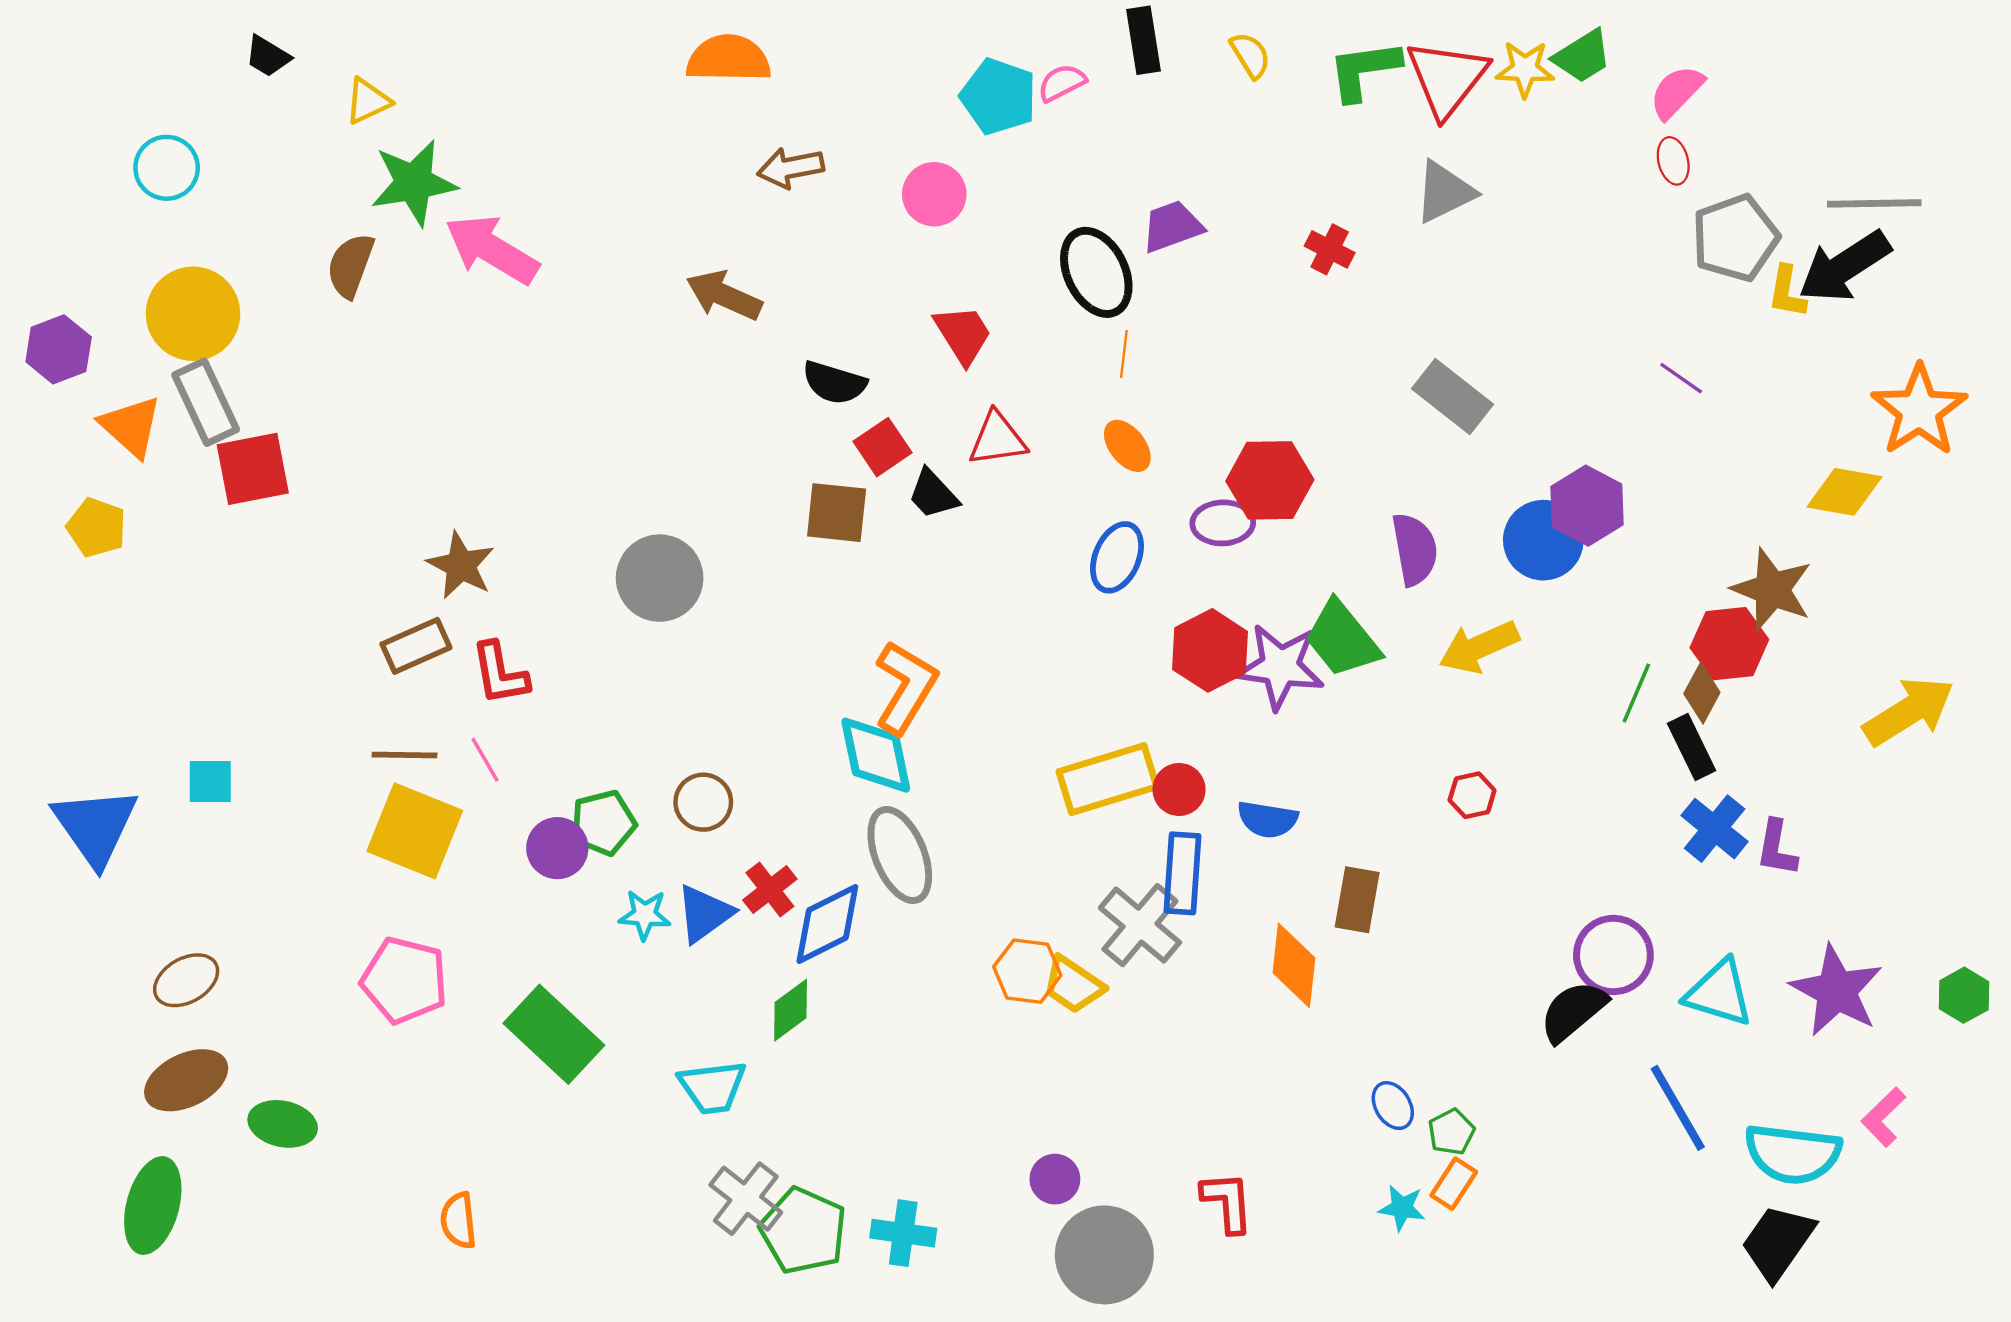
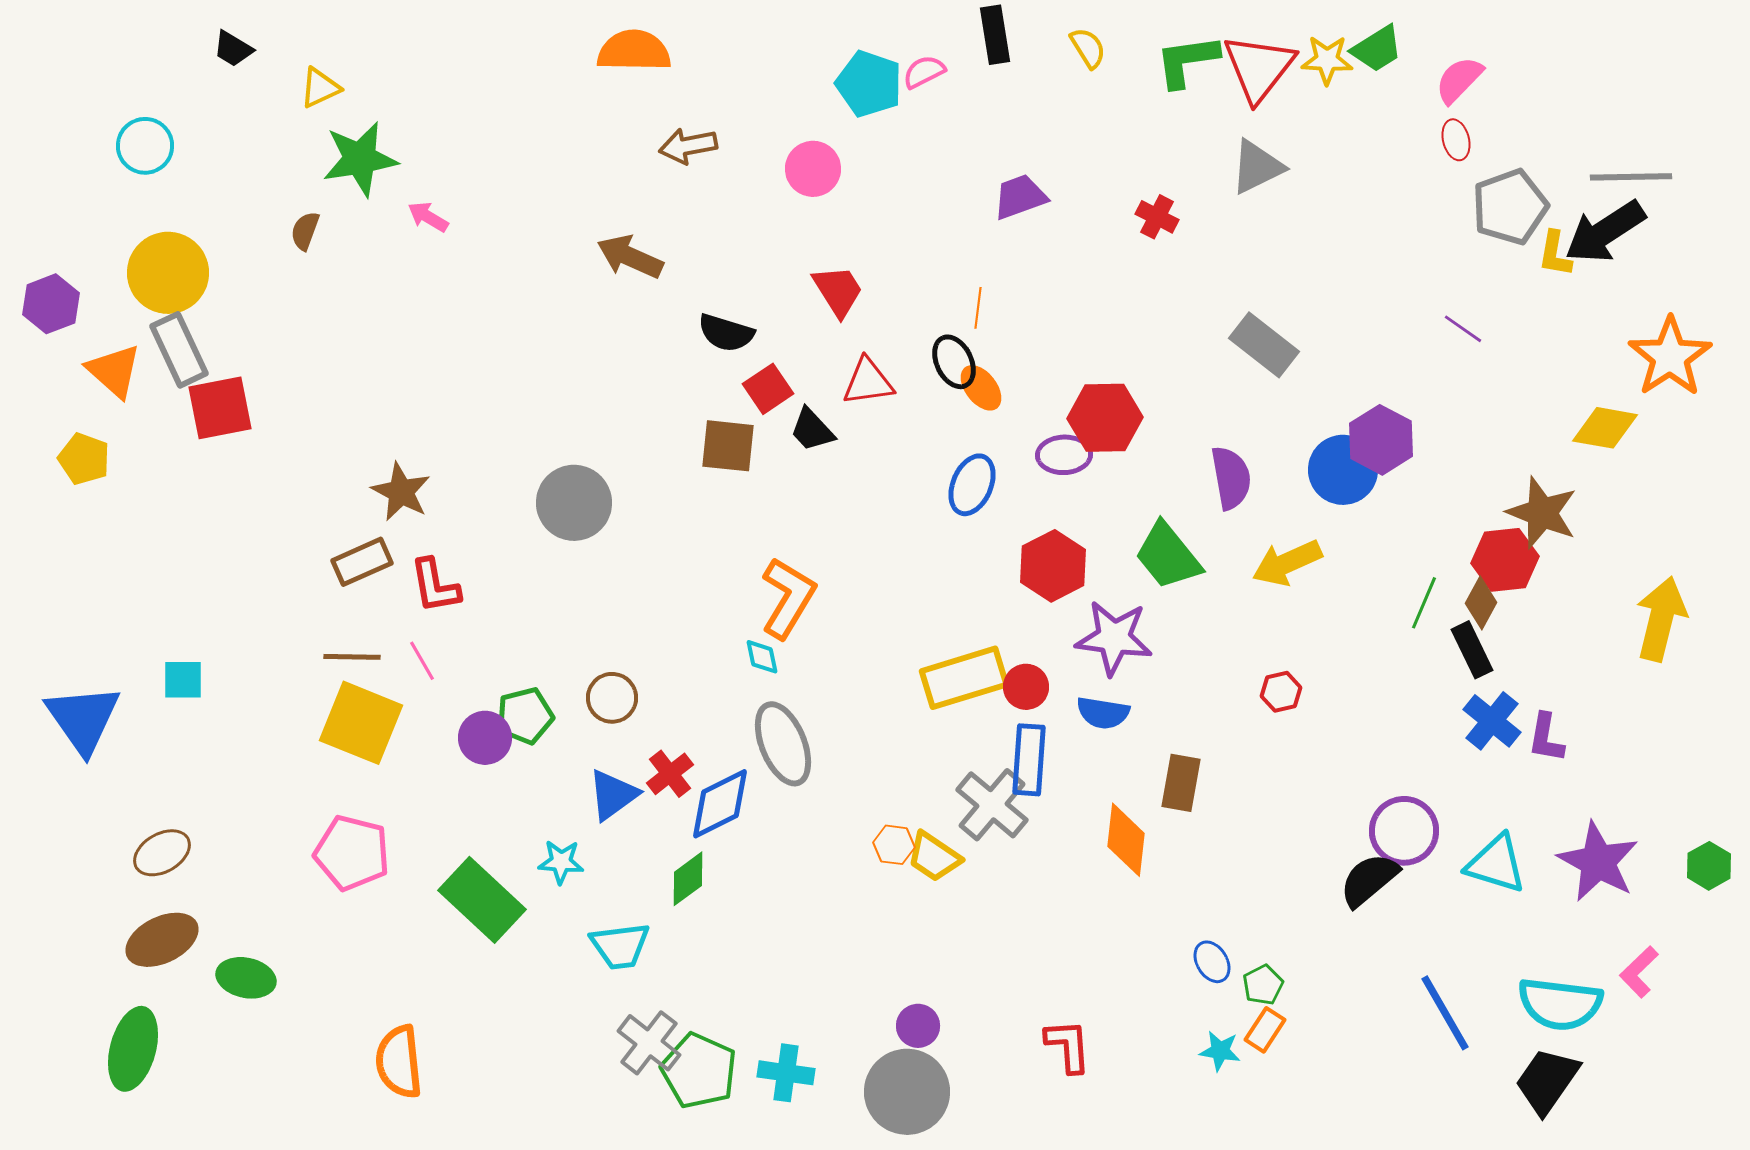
pink arrow: (492, 249) -> (428, 217), size x0.5
brown semicircle: (350, 265) -> (305, 231), size x0.7
black ellipse: (1096, 272) -> (954, 362), moved, size x0.7
purple star: (1280, 667) -> (1114, 638), moved
yellow arrow: (1909, 711) -> (1661, 619), turned -44
cyan diamond: (876, 755) -> (762, 657), size x0.5
cyan star: (645, 915) -> (561, 862), moved
orange hexagon: (1027, 971) -> (894, 845), size x0.7
blue line: (1678, 1108) -> (1445, 1013), moved
orange semicircle: (458, 1220) -> (399, 1062), size x1.5
gray circle: (1104, 1255) -> (907, 1092), moved

